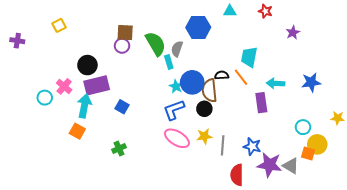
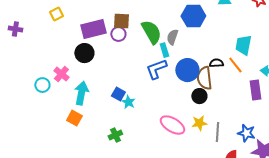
purple rectangle: (97, 85) -> (93, 29), moved
cyan star: (176, 86) -> (128, 102), moved
blue L-shape: (174, 110) -> (156, 69), moved

